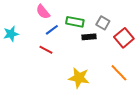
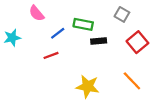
pink semicircle: (43, 12) -> (37, 13), moved
gray square: (103, 23) -> (122, 14), moved
red line: (46, 50) -> (51, 55), turned -48

